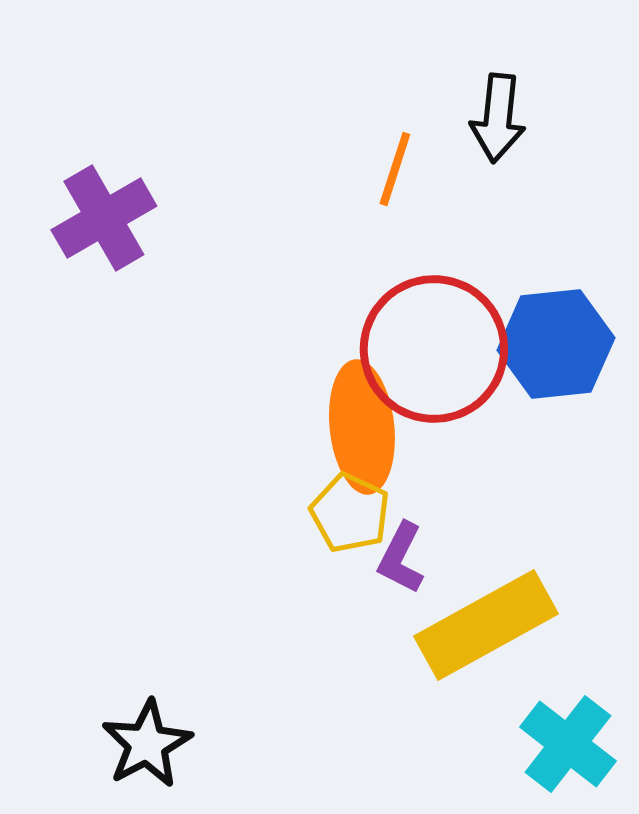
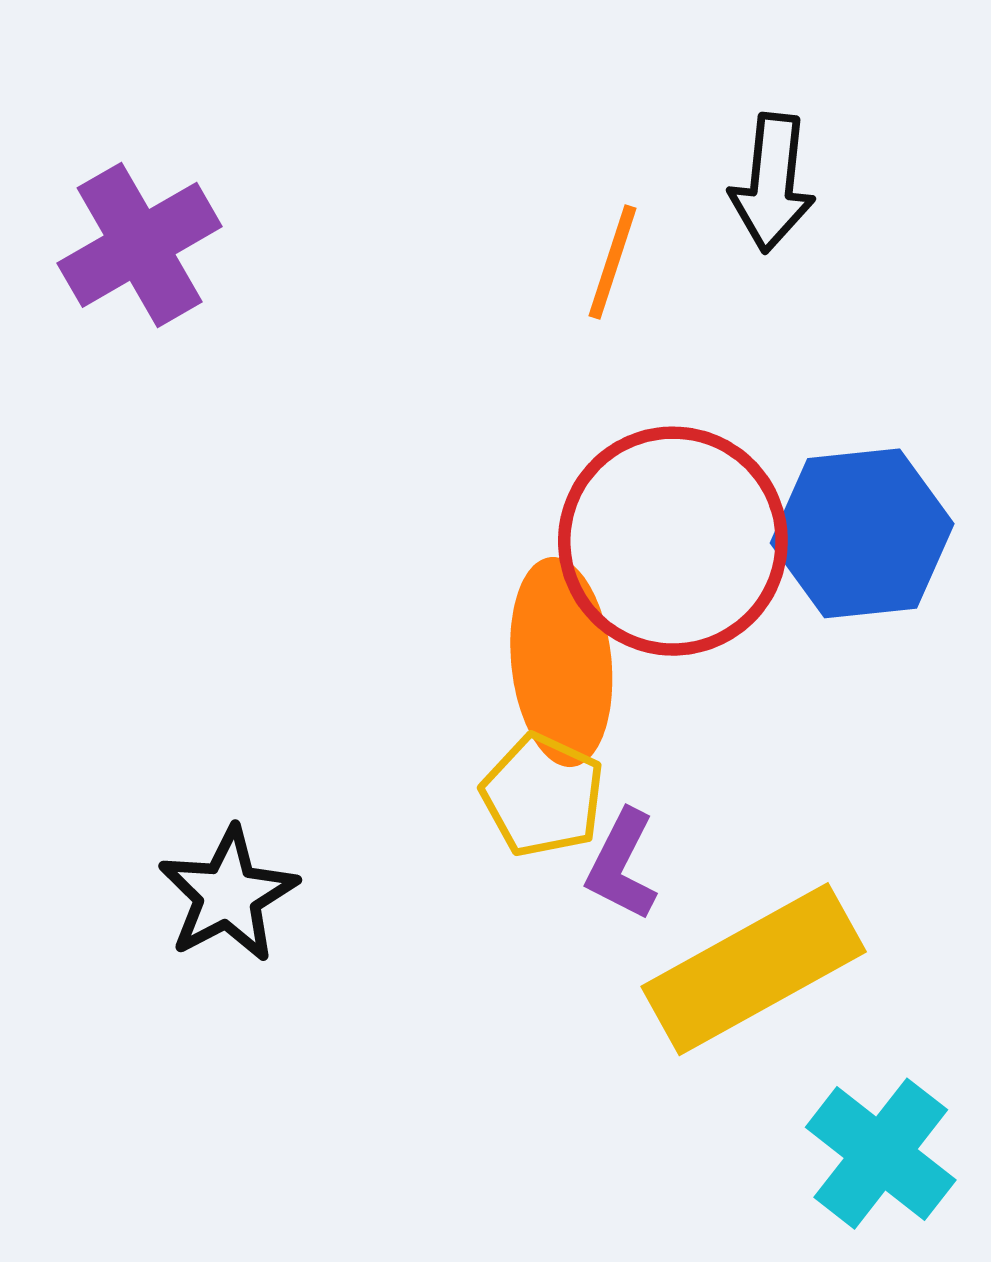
purple cross: (104, 218) -> (140, 245), moved
black star: (147, 744) -> (228, 895), moved

